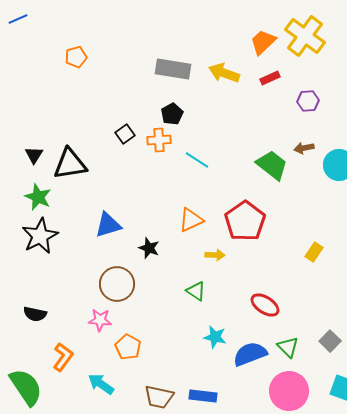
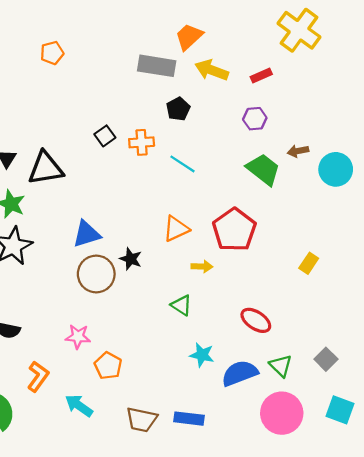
orange trapezoid: (263, 42) -> (189, 37), moved
purple hexagon: (308, 101) -> (255, 119), moved
black pentagon: (172, 114) -> (178, 109), moved
brown circle: (117, 284) -> (96, 274), moved

